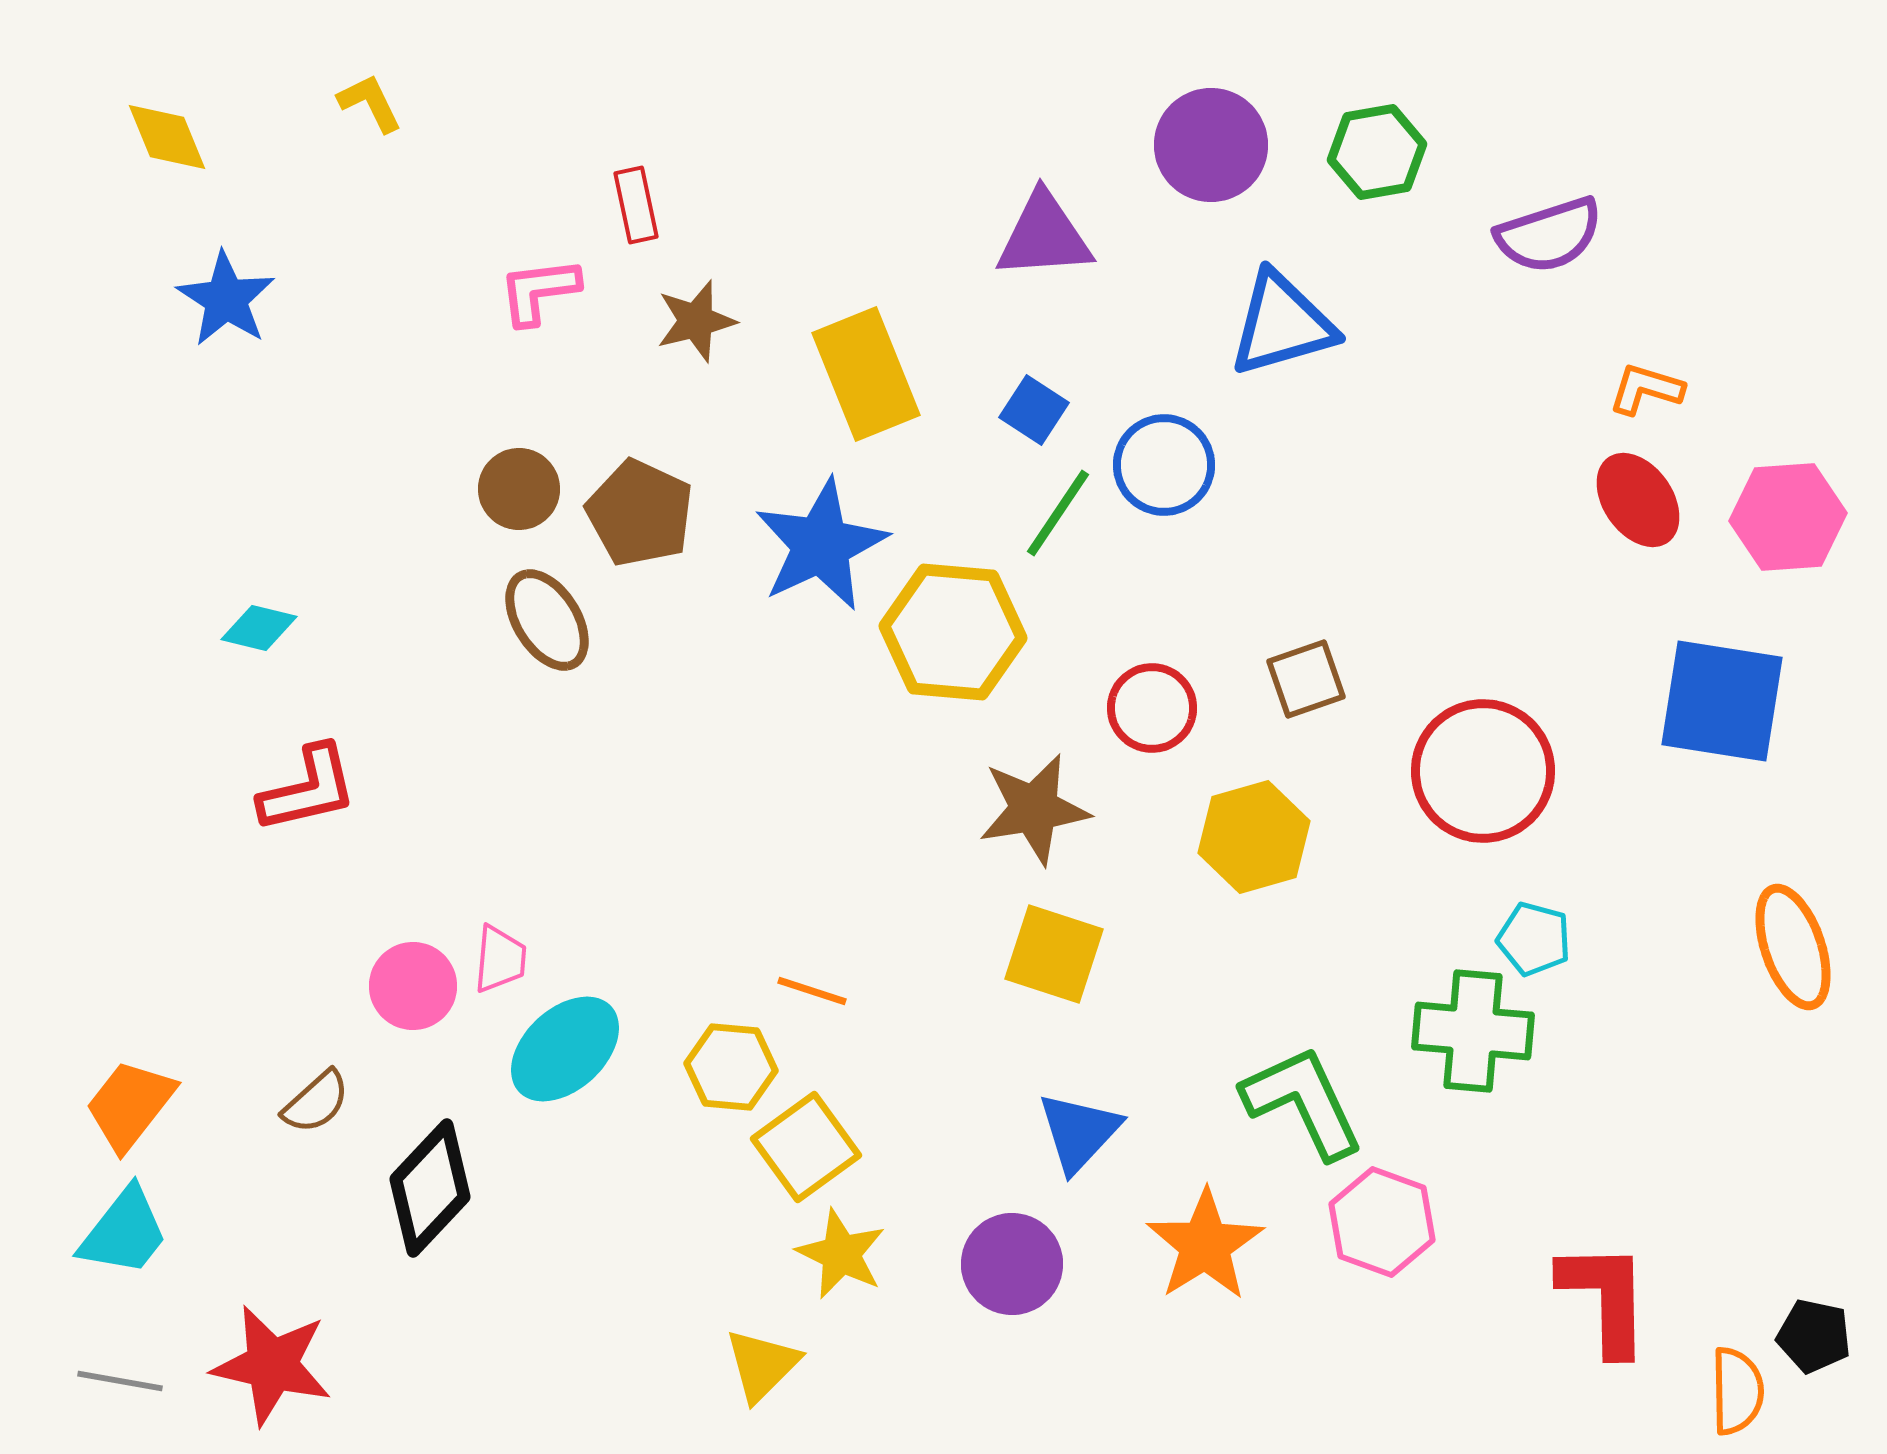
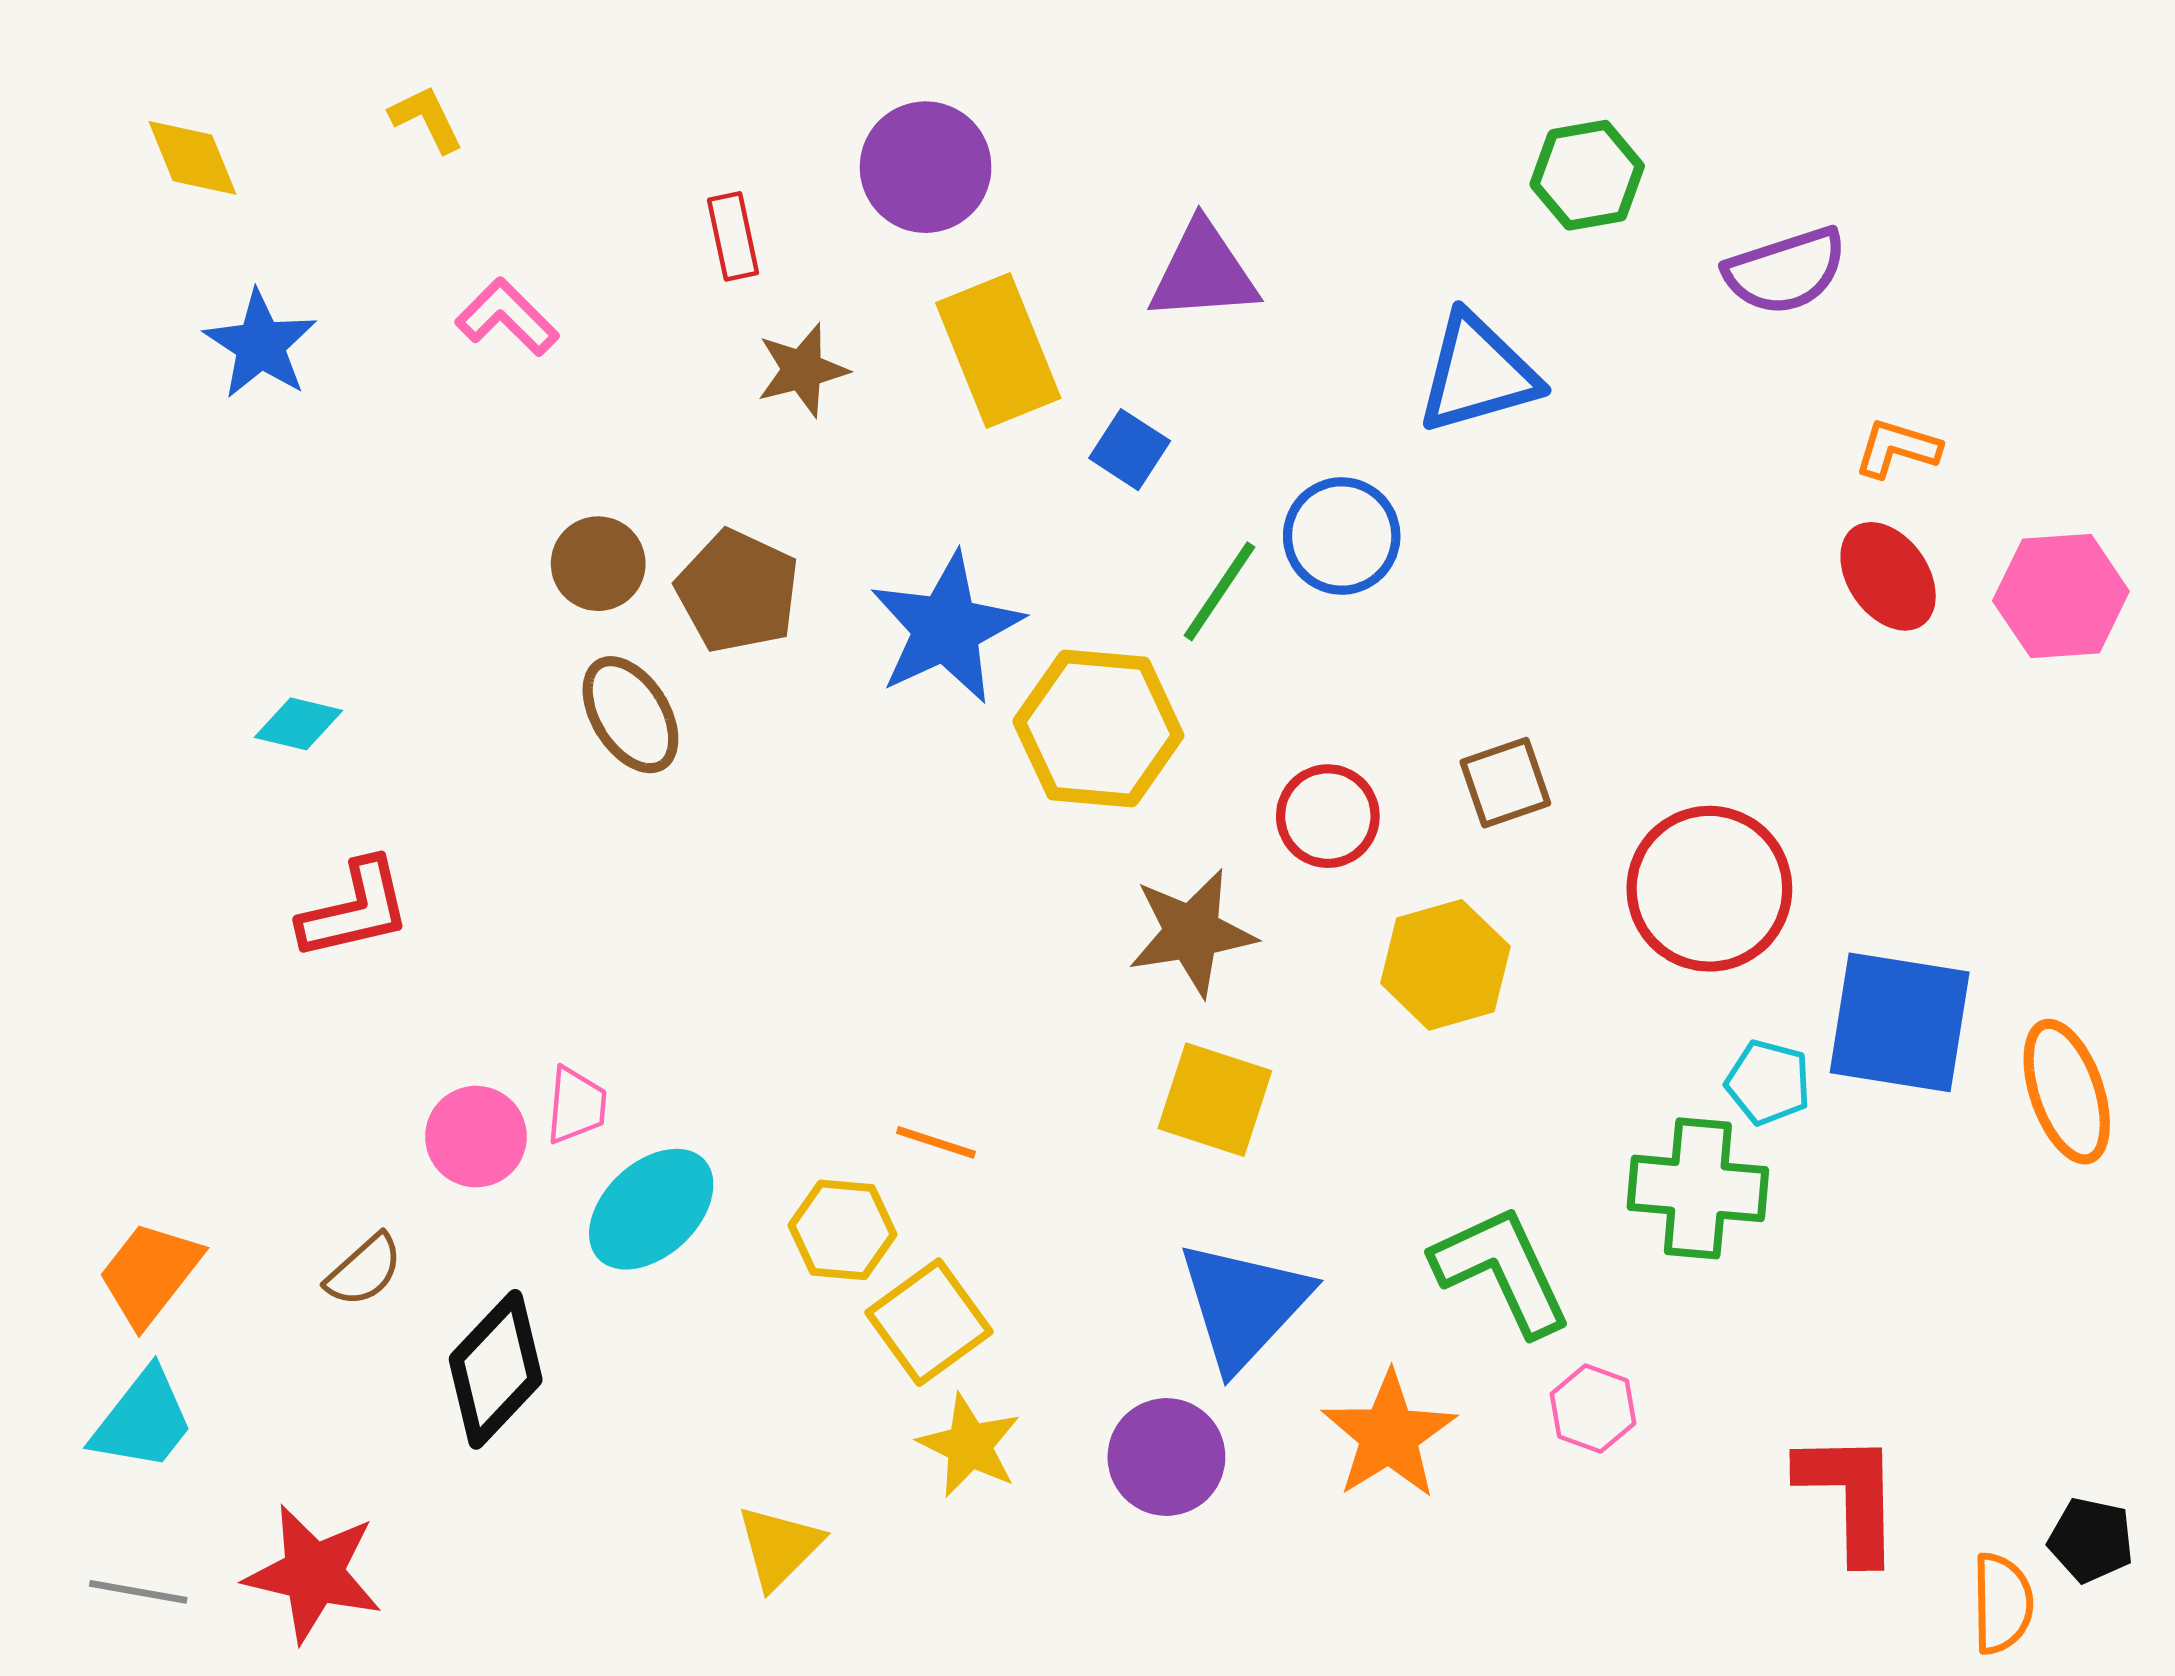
purple circle: (1211, 145) -> (926, 167), moved
pink L-shape: (539, 291) -> (507, 317), moved, turned 52
yellow rectangle: (866, 374) -> (998, 350), moved
blue square: (1034, 410) -> (1130, 450), moved
blue square: (1722, 701) -> (1900, 1022), moved
blue triangle: (1079, 1132) -> (1244, 1305), size x1.4
pink hexagon: (1382, 1222) -> (1593, 1409), size x0.7
yellow triangle: (762, 1365) -> (779, 1547), moved

